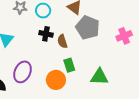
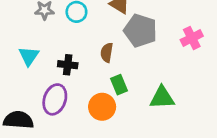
black cross: (46, 34) -> (68, 65), moved
brown semicircle: (62, 41) -> (107, 53), turned 32

